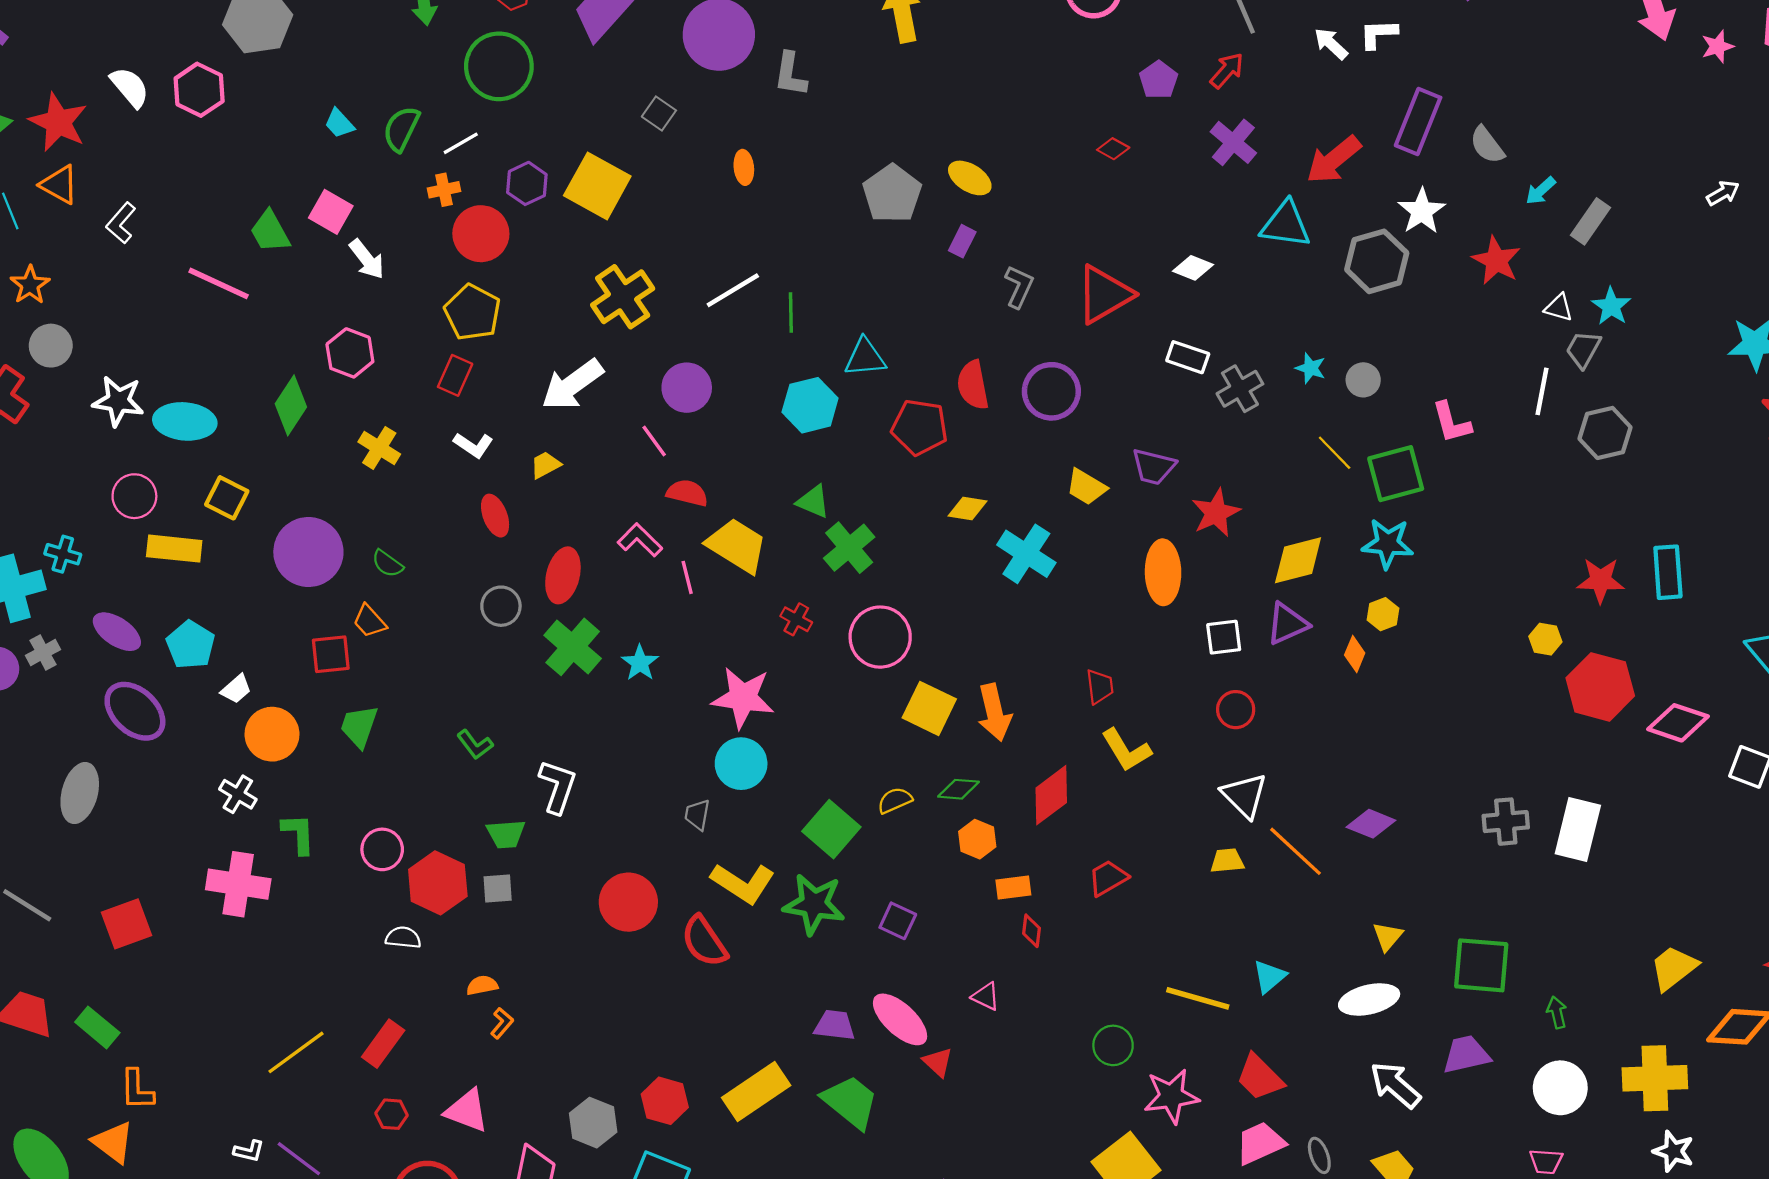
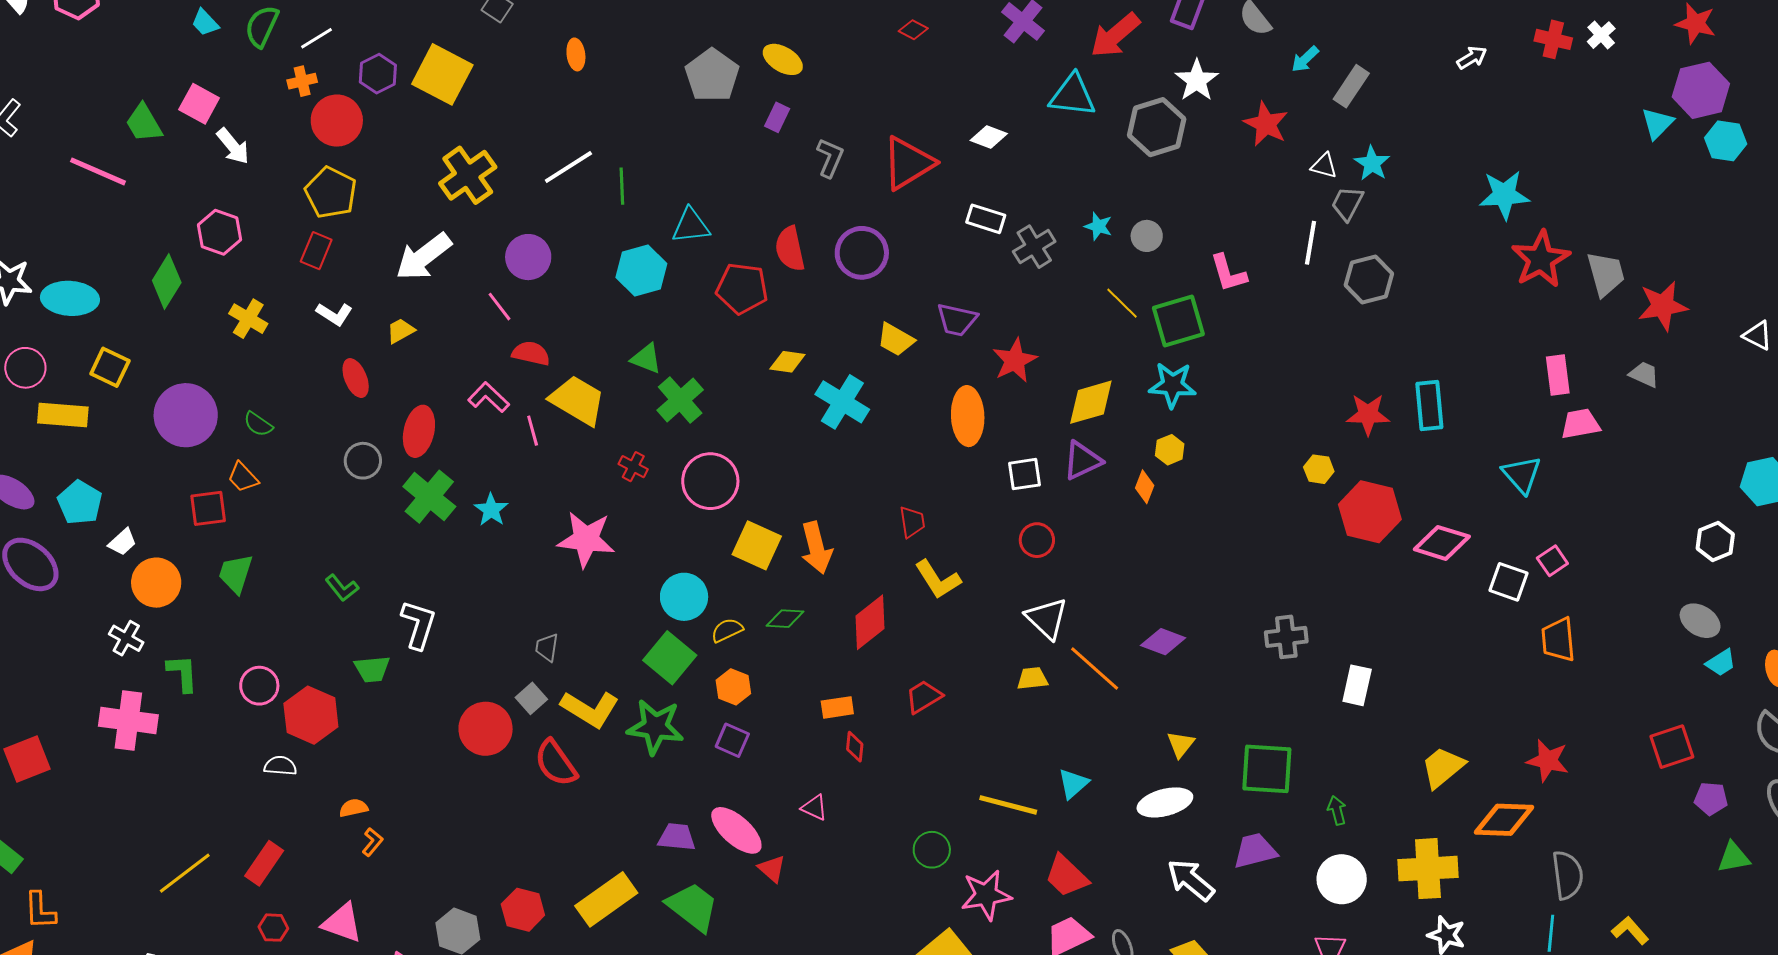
cyan circle: (741, 764) -> (684, 597), moved
white rectangle: (1578, 829) -> (1357, 685), moved, size x0.7
orange hexagon: (977, 839) -> (733, 687), moved
gray square: (498, 889) -> (531, 698), moved, turned -36

